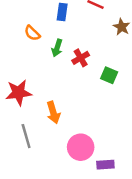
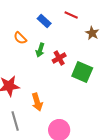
blue rectangle: (62, 12) -> (44, 21), turned -56
green square: (109, 75) -> (82, 72), size x1.5

